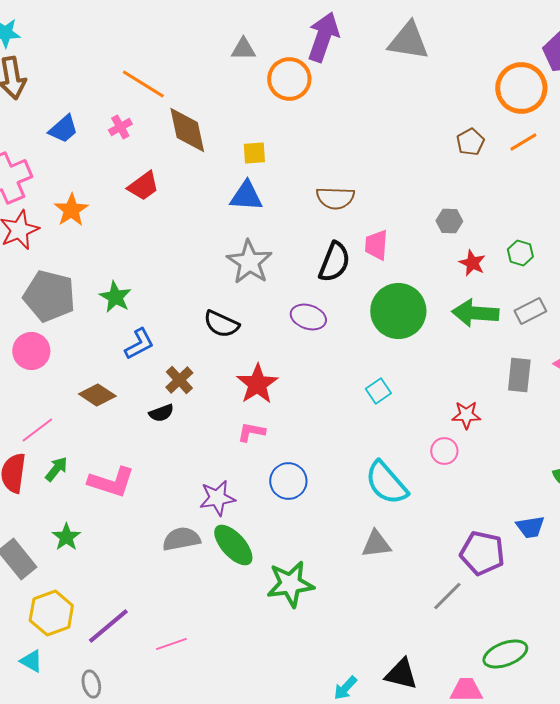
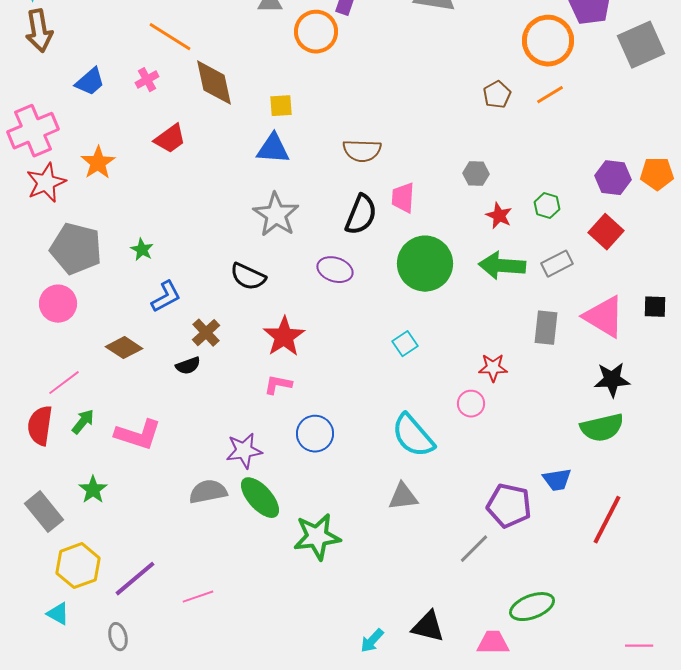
green star: (115, 297) -> (142, 250), size x0.7

